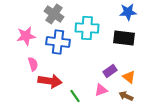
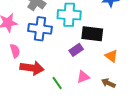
black rectangle: (124, 38) -> (92, 34), moved
purple rectangle: (110, 71) -> (76, 50), moved
orange triangle: (129, 77) -> (111, 56), moved

